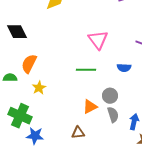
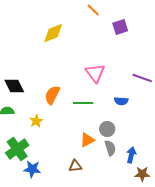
black diamond: (17, 32) -> (14, 86), moved
orange semicircle: (29, 64) -> (52, 95), moved
green cross: (20, 116) -> (17, 149), turned 30

